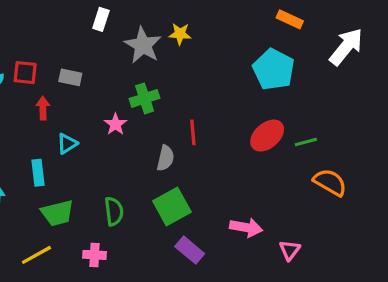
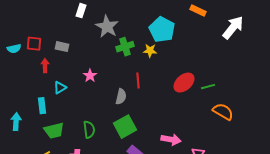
yellow star: (180, 34) -> (150, 51), moved
cyan pentagon: (274, 69) -> (162, 30), moved
green cross: (145, 98) -> (125, 47), moved

